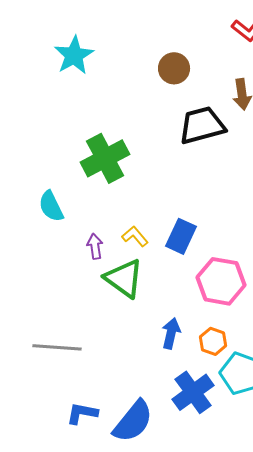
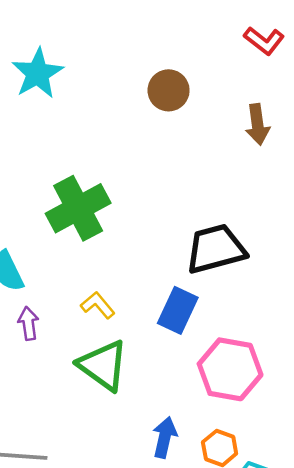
black trapezoid: (202, 125) -> (216, 249), moved
yellow L-shape: (135, 236) -> (98, 305), moved
purple arrow: (95, 246) -> (28, 323), moved

